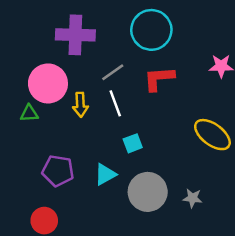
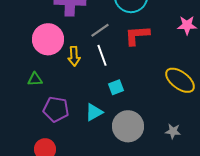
green triangle: (29, 113) -> (35, 79), moved
gray star: (193, 198) -> (173, 131), moved

